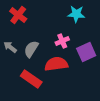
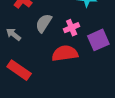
gray semicircle: (31, 49) -> (44, 23), moved
red rectangle: (31, 79) -> (19, 70), moved

